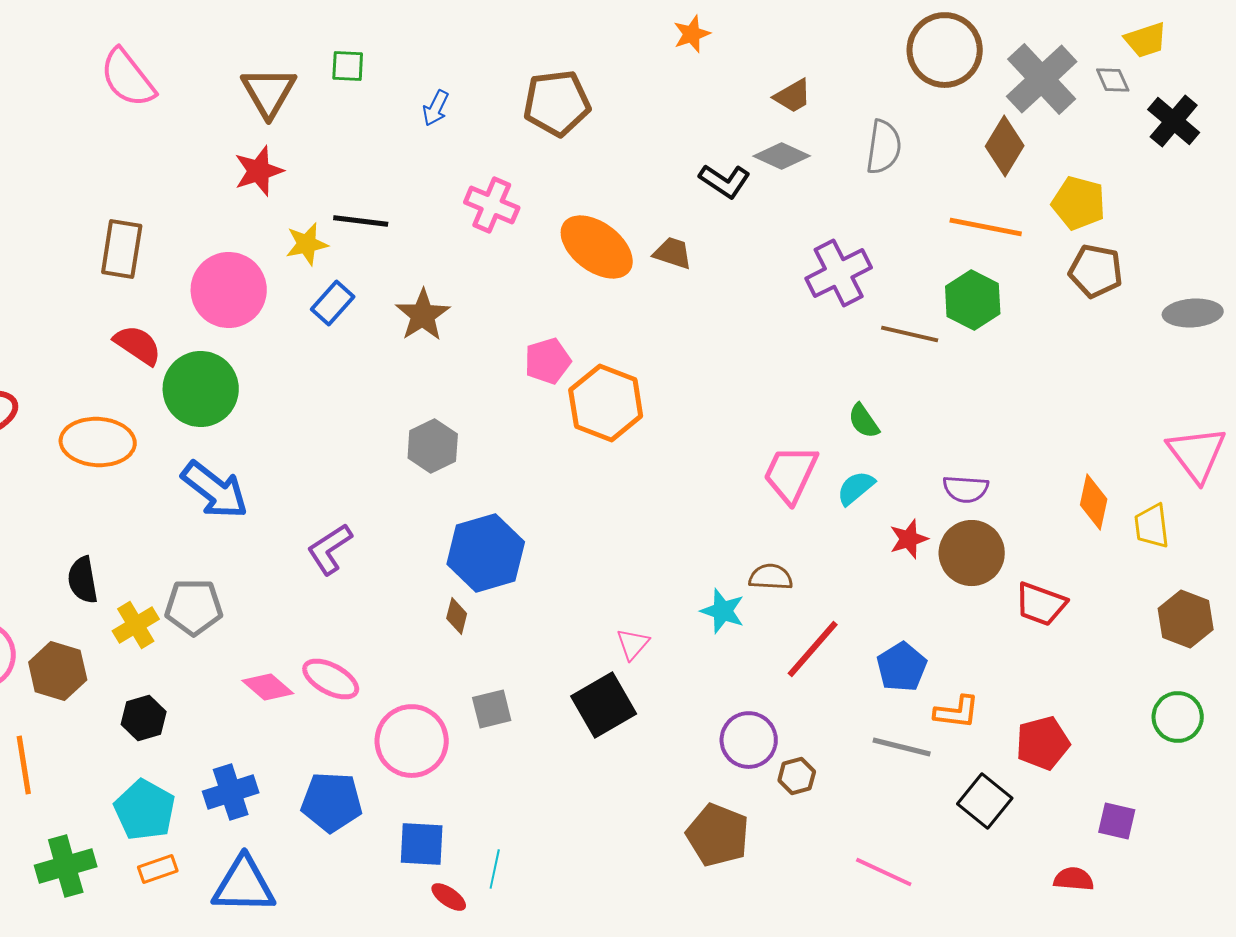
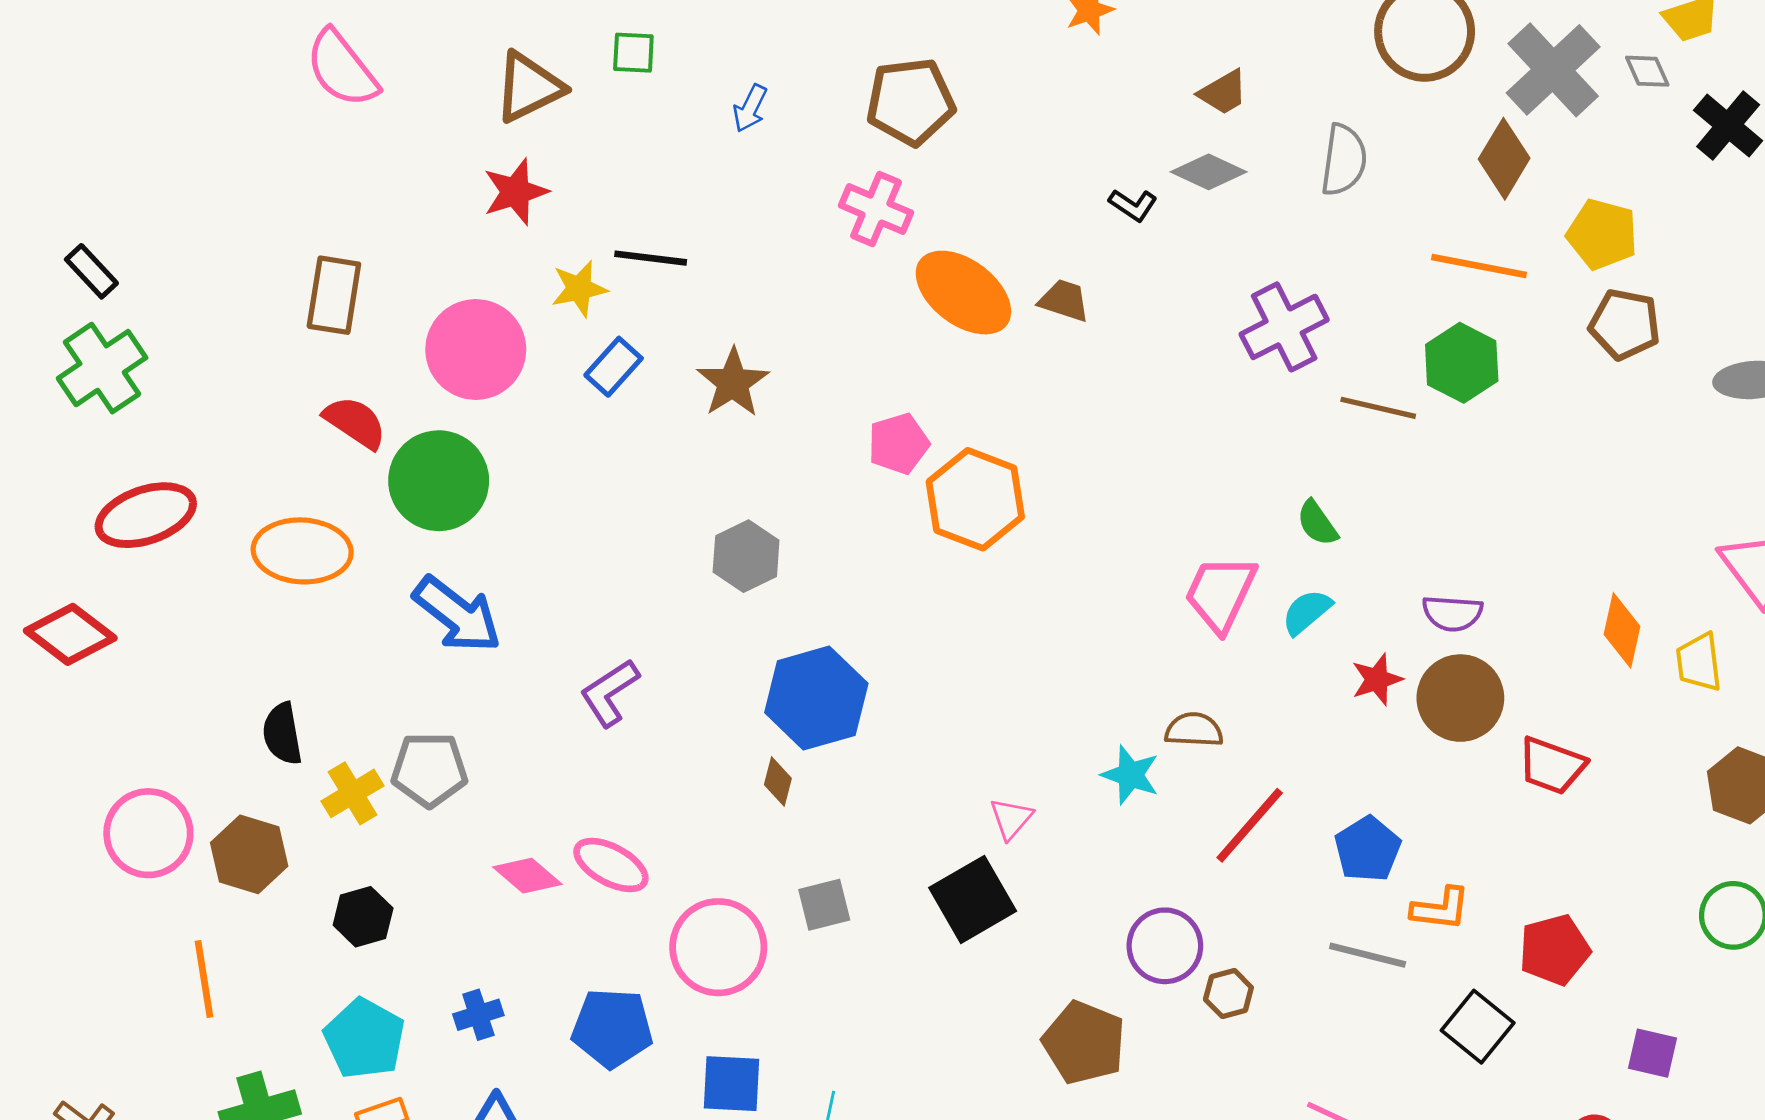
brown triangle: (269, 92) -> (529, 87), turned 34
black L-shape: (725, 181) -> (1133, 205), size x0.7
pink cross: (492, 205) -> (876, 209), moved
blue cross: (231, 792) -> (478, 1015), size x0.7
brown pentagon: (718, 835) -> (1084, 1043), moved

